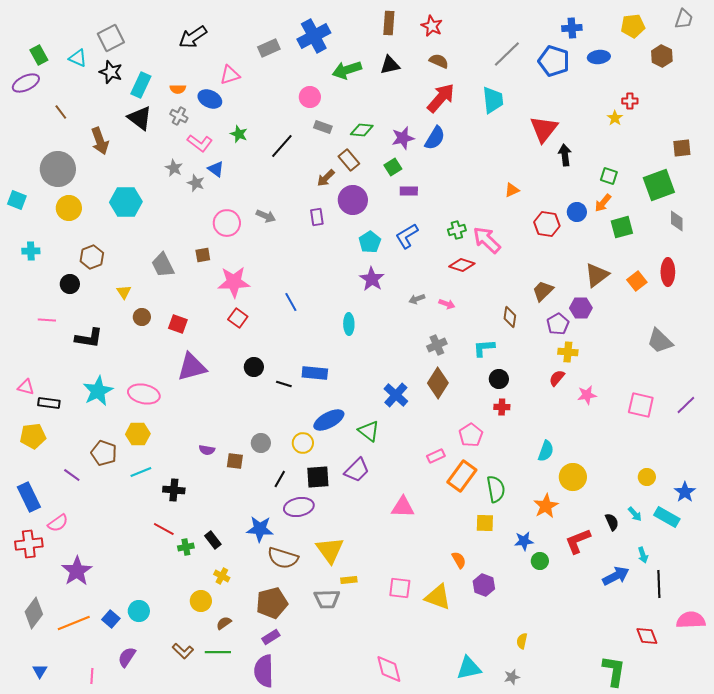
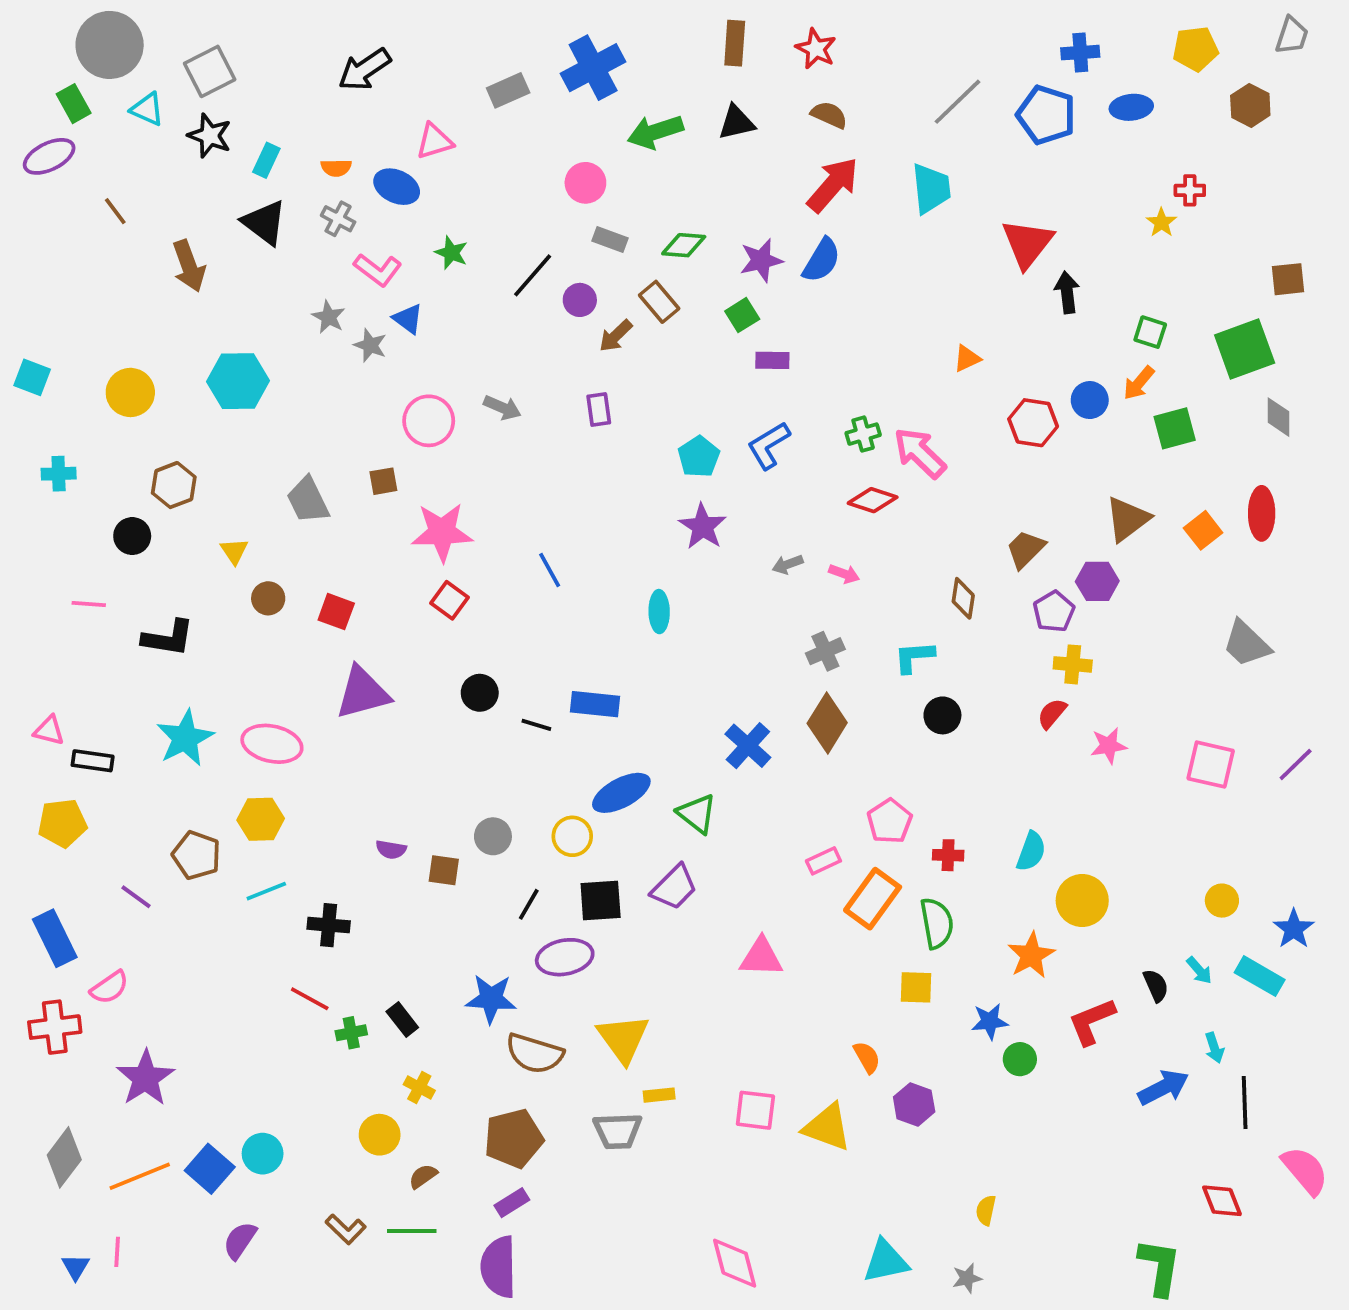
cyan rectangle: (141, 85) -> (266, 160), size x0.7
gray circle: (58, 169) -> (110, 45), moved
purple circle: (353, 200) -> (580, 300), moved, size x0.6
red cross: (502, 407) -> (948, 855), moved
blue square: (111, 619) -> (210, 1169), size x1.4
pink semicircle: (691, 620) -> (1305, 1171), turned 52
pink line: (92, 676) -> (117, 1252), moved

